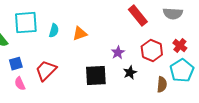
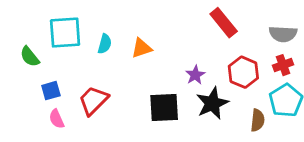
gray semicircle: (173, 14) -> (283, 34), moved
red cross: (180, 46) -> (283, 65), turned 32
black star: (130, 73) -> (212, 103), size x1.6

